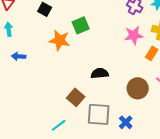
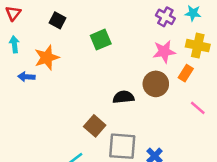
orange star: (60, 40) -> (47, 58), moved, turned -30
brown circle: (138, 88) -> (156, 84), moved

